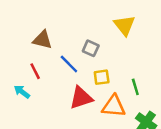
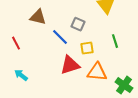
red line: (35, 71) -> (16, 43), moved
green line: (135, 87) -> (115, 41), moved
cyan arrow: (22, 92) -> (21, 75), moved

